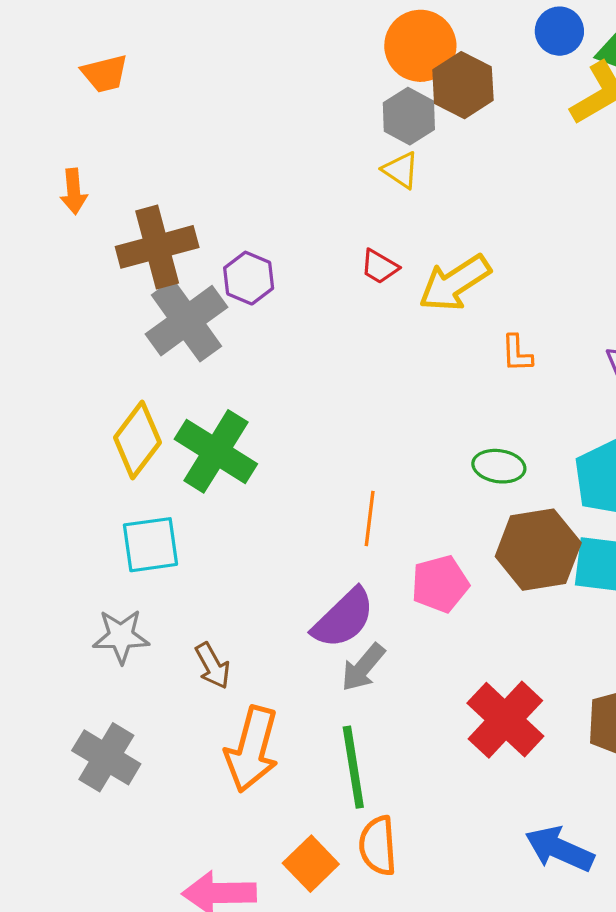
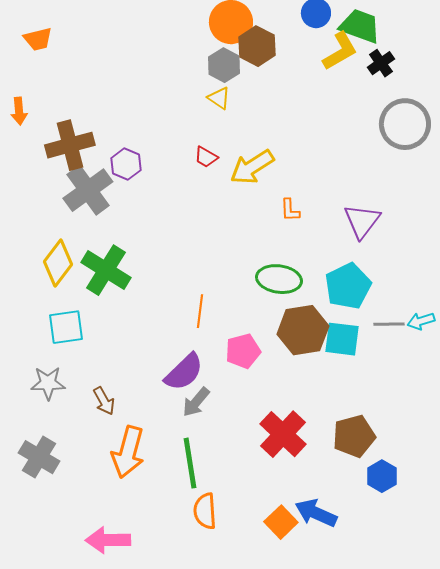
green ellipse: (499, 466) -> (279, 279), size x1.4
orange square: (311, 864) -> (281, 522), moved

